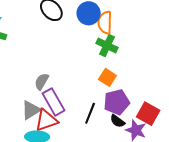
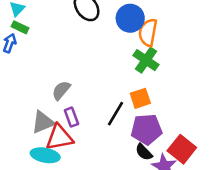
orange square: (107, 77) -> (140, 98), turned 30
purple rectangle: (54, 102) -> (71, 117), size x0.6
black line: (90, 113) -> (116, 114), moved

